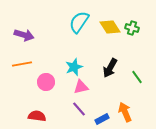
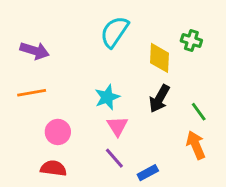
yellow diamond: (110, 27) -> (159, 58), moved, turned 35
pink circle: (46, 82) -> (58, 132), moved
pink triangle: (81, 87) -> (117, 126), turned -49
orange arrow: (125, 112) -> (196, 145), moved

